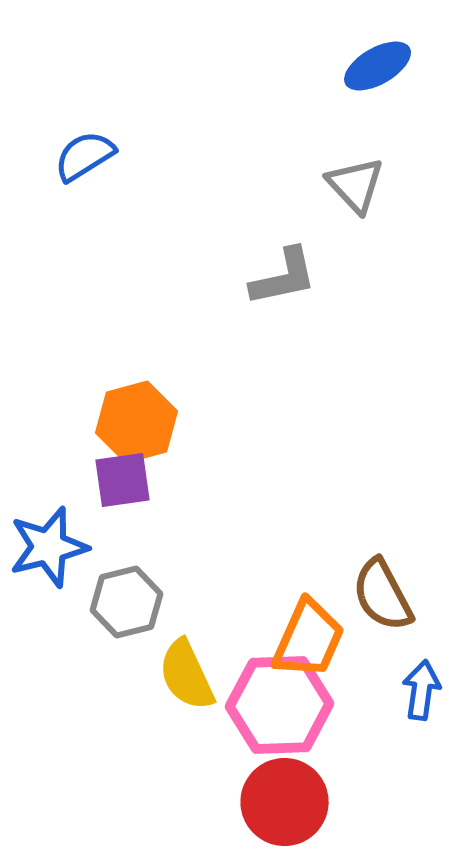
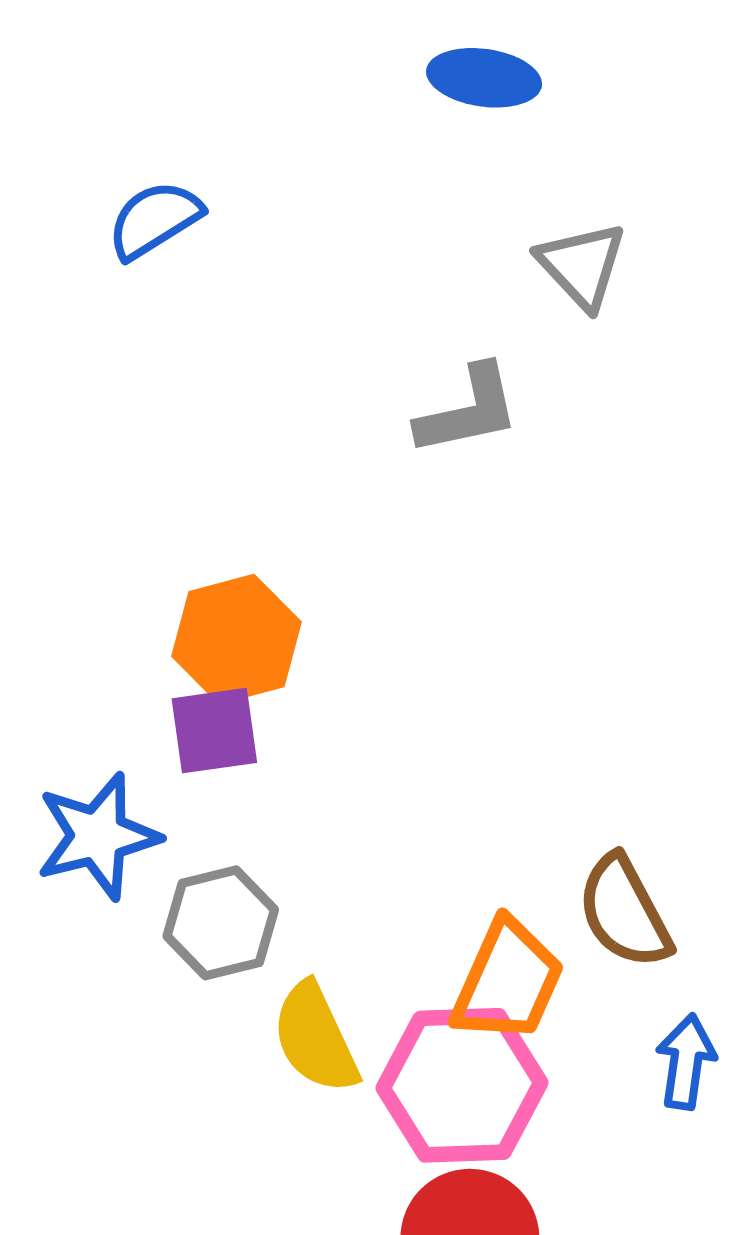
blue ellipse: (378, 66) -> (484, 78), moved, turned 38

